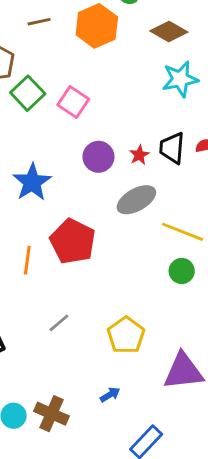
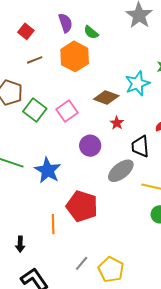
brown diamond: (169, 31) -> (106, 98), moved
pink square: (73, 102) -> (67, 111), turned 30
black trapezoid: (172, 148) -> (140, 146), moved
red star: (139, 155) -> (117, 123), moved
yellow pentagon: (126, 335) -> (111, 270), moved

